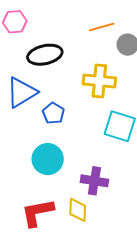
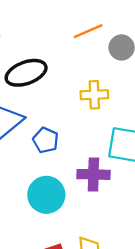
yellow cross: (99, 81) -> (94, 95), size x0.7
purple cross: (94, 181) -> (93, 174), moved

